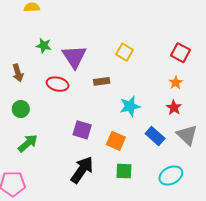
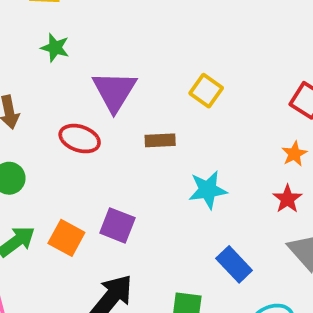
green star: (44, 46) -> (55, 48), moved
blue rectangle: (155, 136) -> (234, 264), moved
orange square: (116, 141) -> (66, 238), moved

